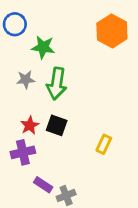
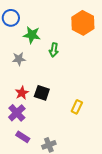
green arrow: (57, 84) -> (54, 50), moved, size x0.6
purple cross: (23, 152) -> (17, 113), turned -30
purple rectangle: (43, 185) -> (23, 137), moved

